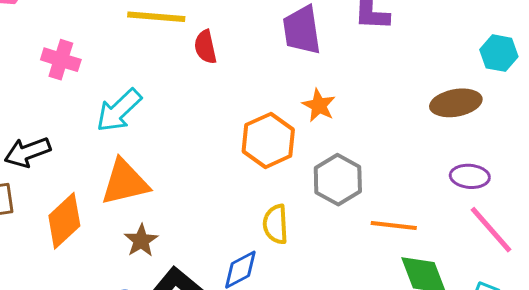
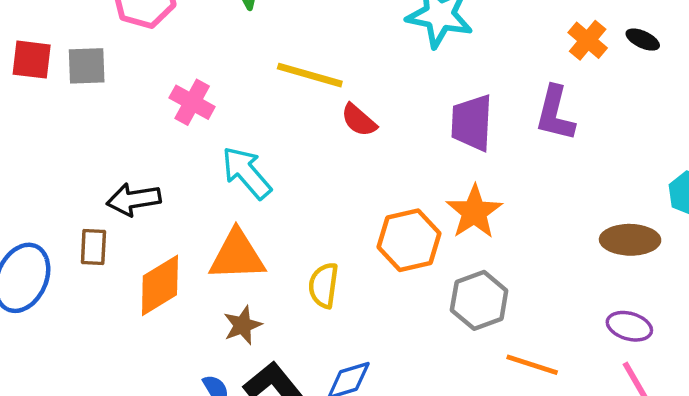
red semicircle: (205, 47) -> (359, 120), turned -48
orange star: (319, 105) -> (474, 212), size x1.4
cyan arrow: (119, 110) -> (247, 173), turned 81
yellow semicircle: (276, 224) -> (324, 285), moved

